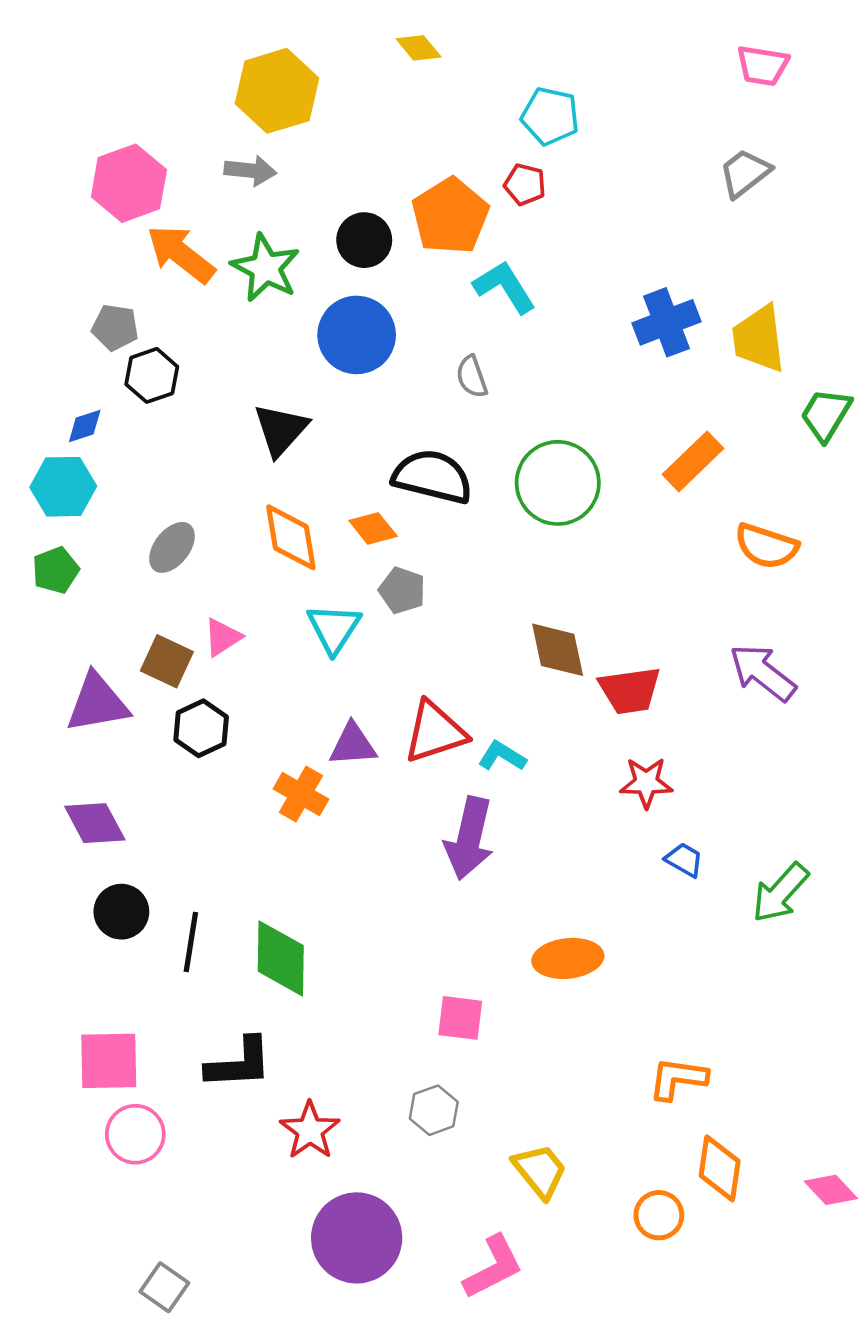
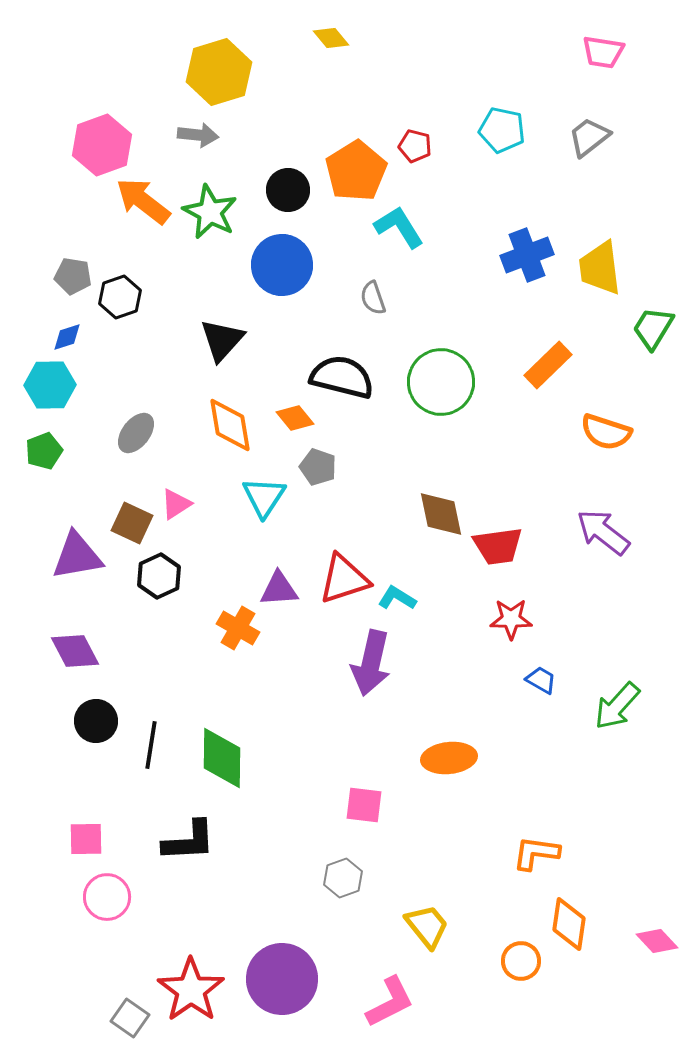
cyan pentagon: (550, 116) -> (502, 130), moved
gray pentagon: (115, 327) -> (73, 276), moved
pink square: (109, 1061) -> (86, 839), size x0.7
red star: (310, 1130) -> (191, 990), moved, size x1.4

